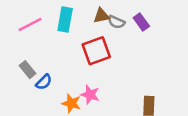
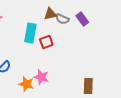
cyan rectangle: (65, 20) -> (30, 33), moved
red square: (96, 51) -> (46, 42), size x0.6

